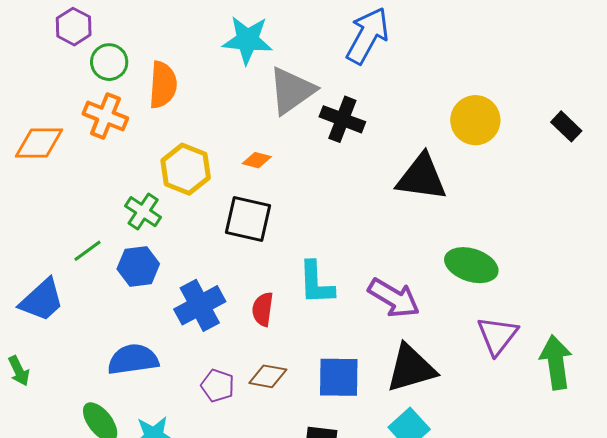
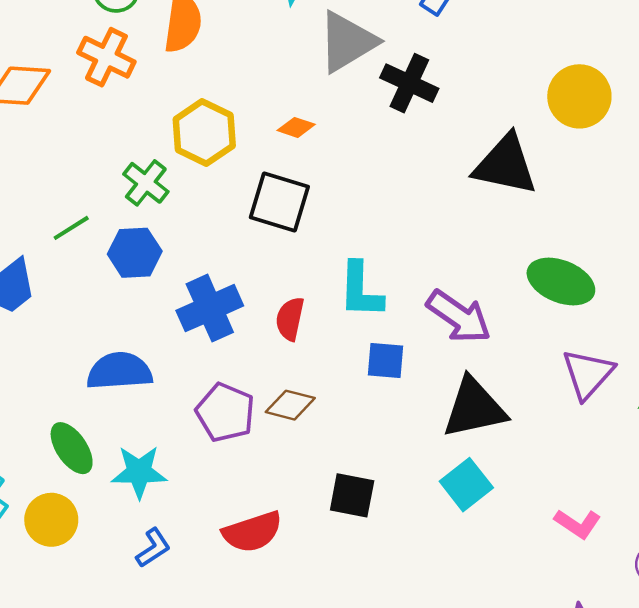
blue square: (339, 377) -> (386, 360), moved, size x0.7
purple pentagon: (218, 386) -> (225, 412), size x1.4

